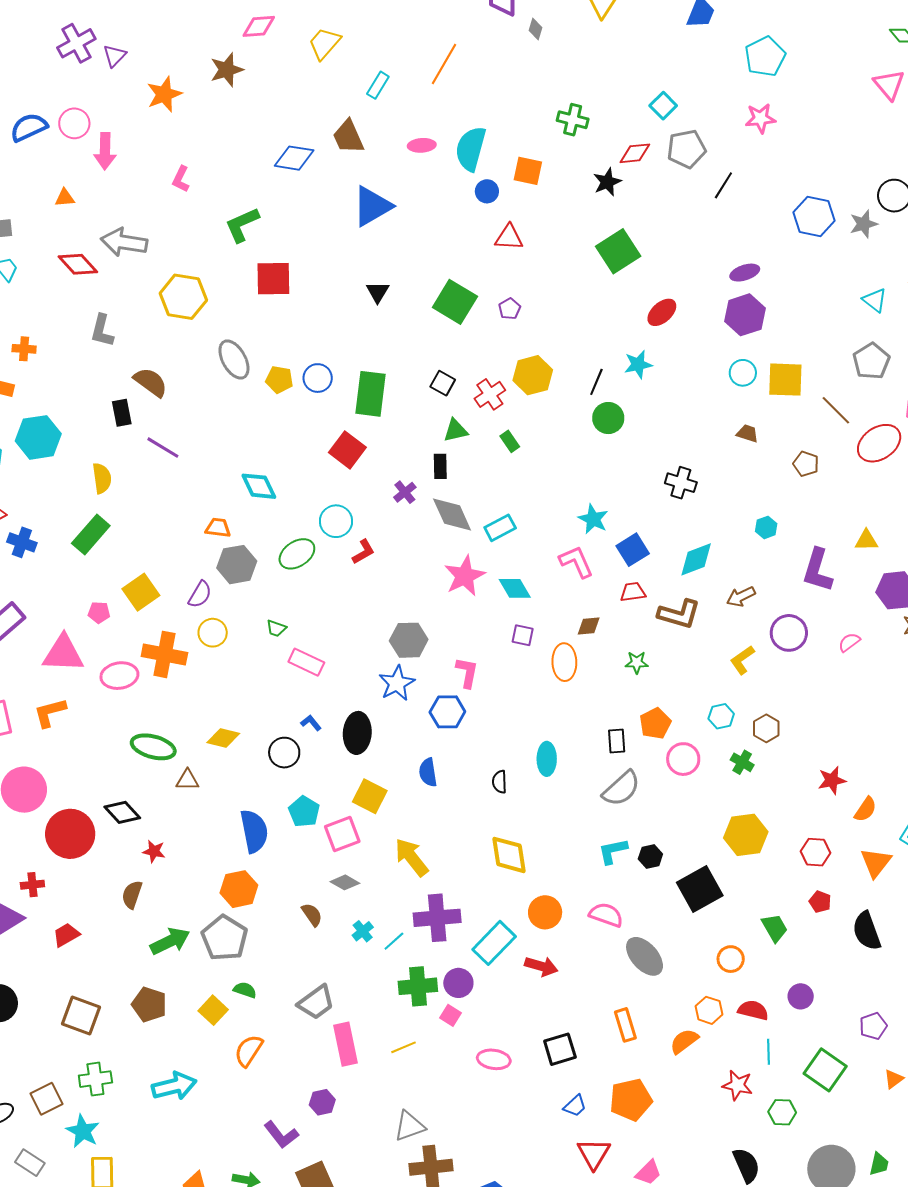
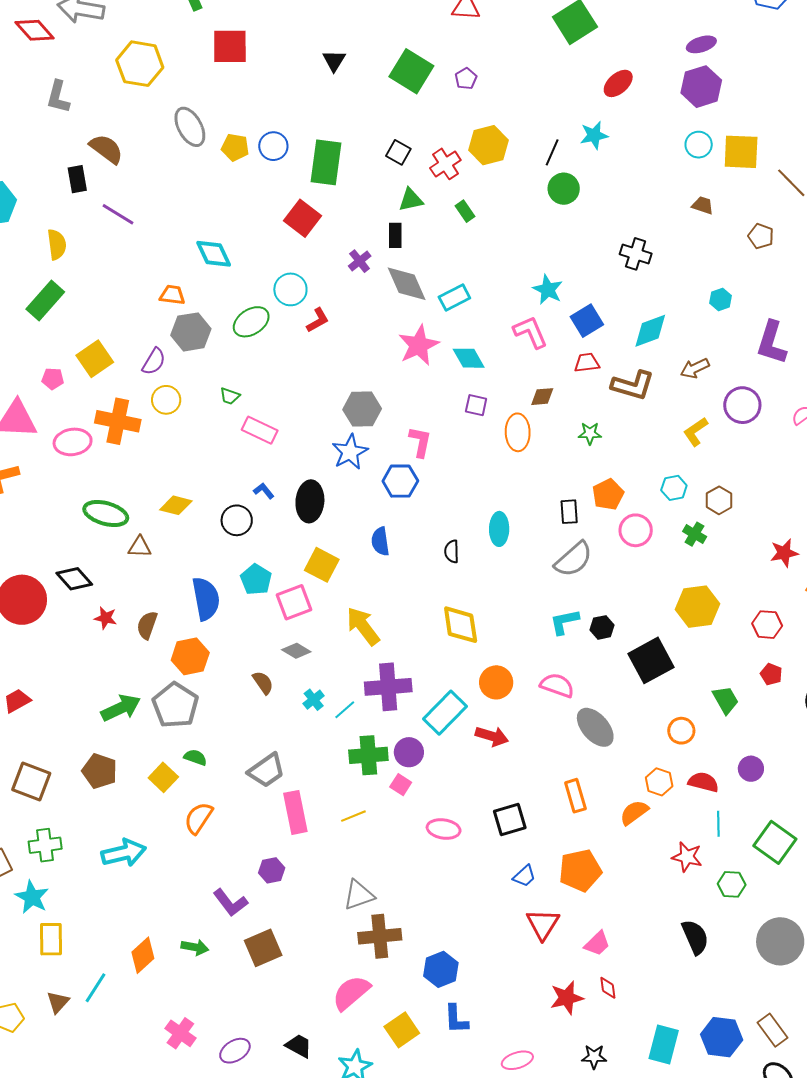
brown semicircle: (132, 895) -> (147, 625), moved

